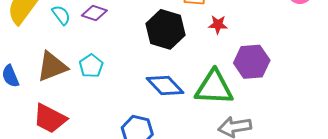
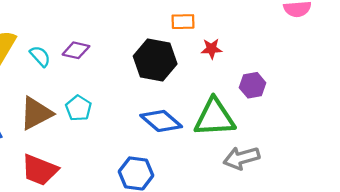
purple hexagon: (252, 62) -> (253, 85), size x0.7

